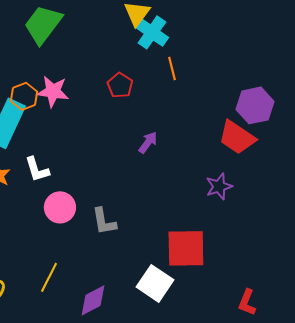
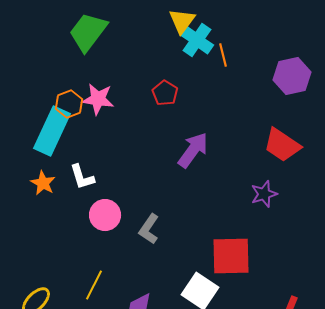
orange line: (172, 68) -> (223, 55), moved
purple hexagon: (255, 105) -> (292, 76), moved
purple arrow: (148, 142) -> (193, 150), size x1.6
gray L-shape: (104, 221) -> (149, 229), turned 44

